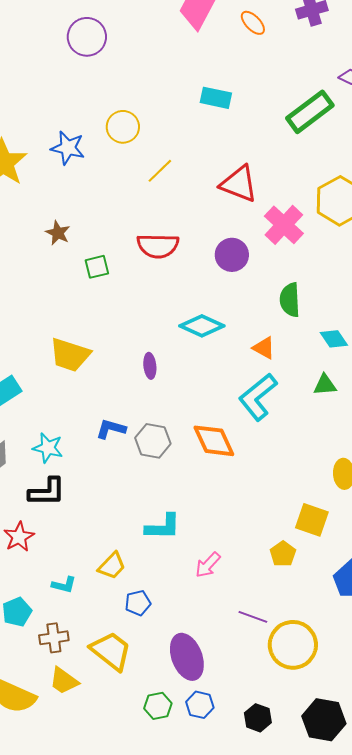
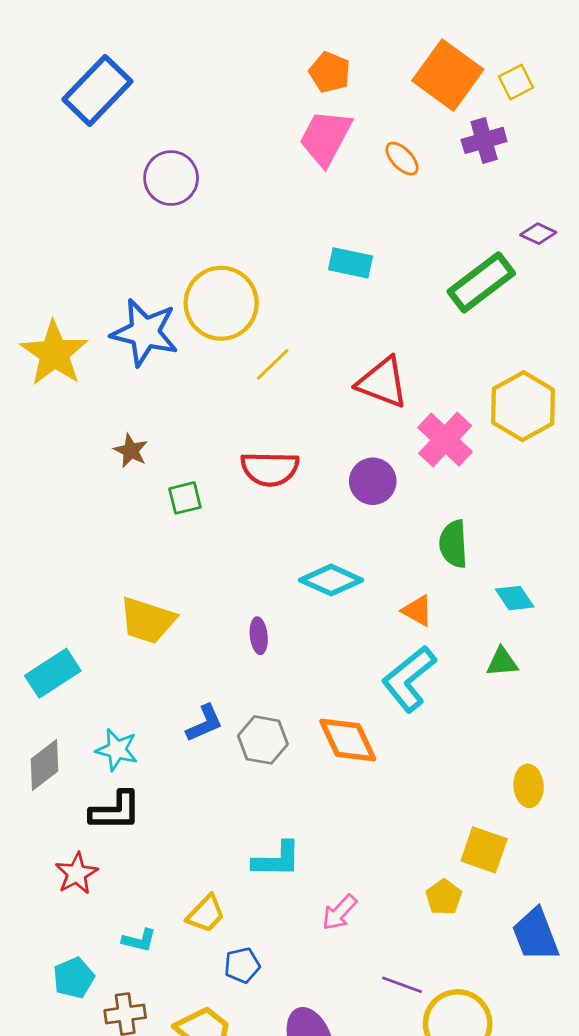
yellow circle: (123, 127) -> (221, 303), size x1.6
blue star: (68, 148) -> (145, 332), size x1.4
blue L-shape: (111, 429) -> (204, 723), turned 140

